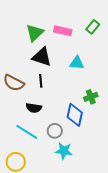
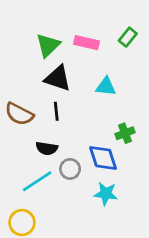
blue diamond: (75, 115) -> (103, 158), turned -30
gray circle: (55, 131) -> (70, 169), moved
cyan line: (27, 132) -> (37, 181), turned -65
cyan star: (64, 151) -> (106, 194), moved

